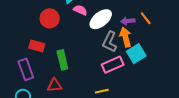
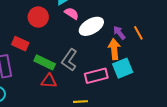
purple arrow: (128, 21) -> (119, 33), turned 48
gray L-shape: (110, 42) -> (69, 60), moved
green rectangle: (62, 60) -> (45, 62), turned -60
red triangle: (54, 85) -> (49, 81), moved

